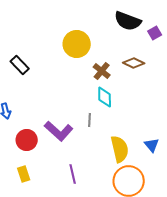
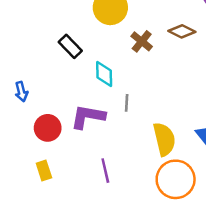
black rectangle: (20, 65) -> (70, 46), moved
cyan diamond: (105, 97) -> (104, 74), moved
purple L-shape: (59, 131) -> (88, 117), turned 148

